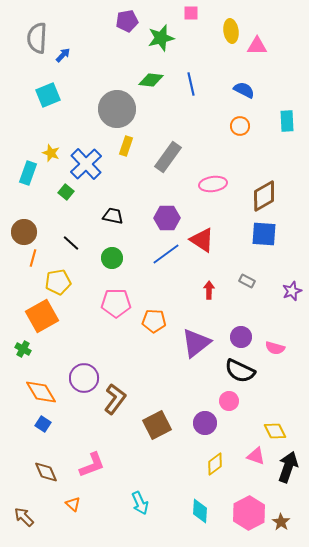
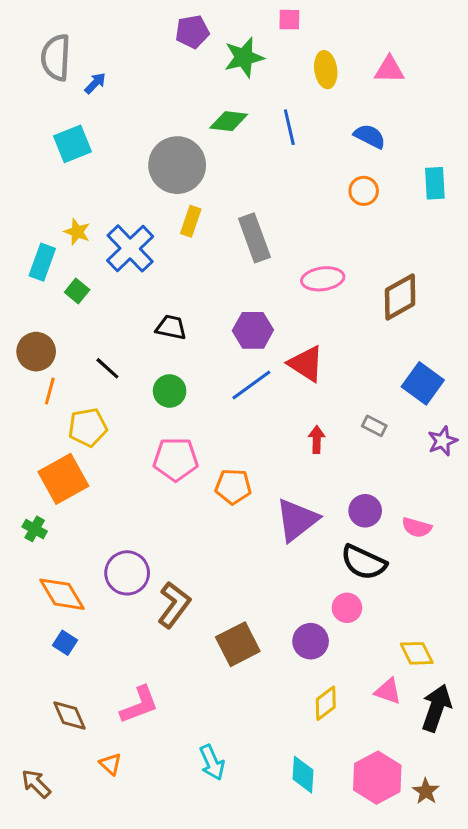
yellow ellipse: (231, 31) -> (326, 70), moved
gray rectangle: (168, 157) -> (254, 238), turned -56
green square: (66, 192) -> (77, 291), moved
blue square: (264, 234) -> (423, 383), moved, turned 32

